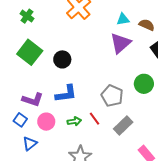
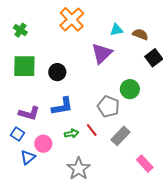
purple triangle: (120, 43) -> (102, 53), moved
green square: (30, 52) -> (24, 66), turned -35
green circle: (144, 84) -> (130, 89), moved
pink circle: (46, 122) -> (43, 144), moved

